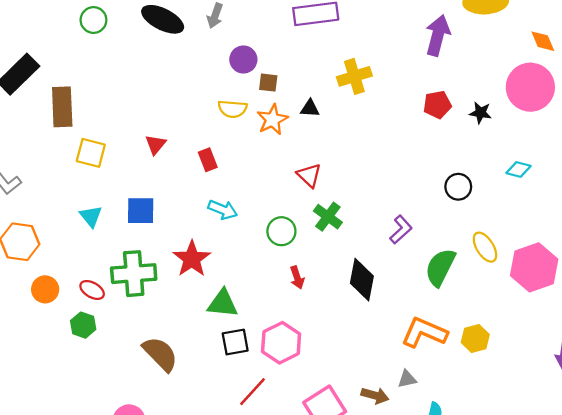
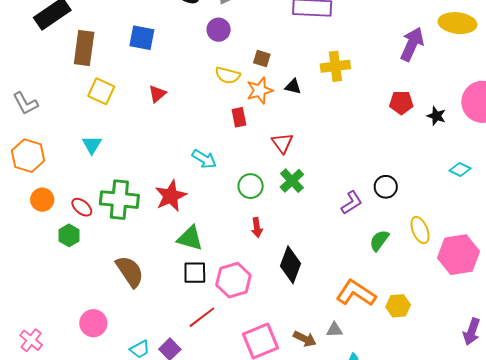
purple circle: (243, 60) -> (219, 30), moved
red rectangle: (208, 160) -> (239, 117), moved
black circle: (458, 187) -> (386, 187), moved
blue square: (141, 211) -> (142, 38), moved
green semicircle: (440, 267) -> (379, 240), size x0.7
black diamond: (362, 280) -> (291, 265), moved

